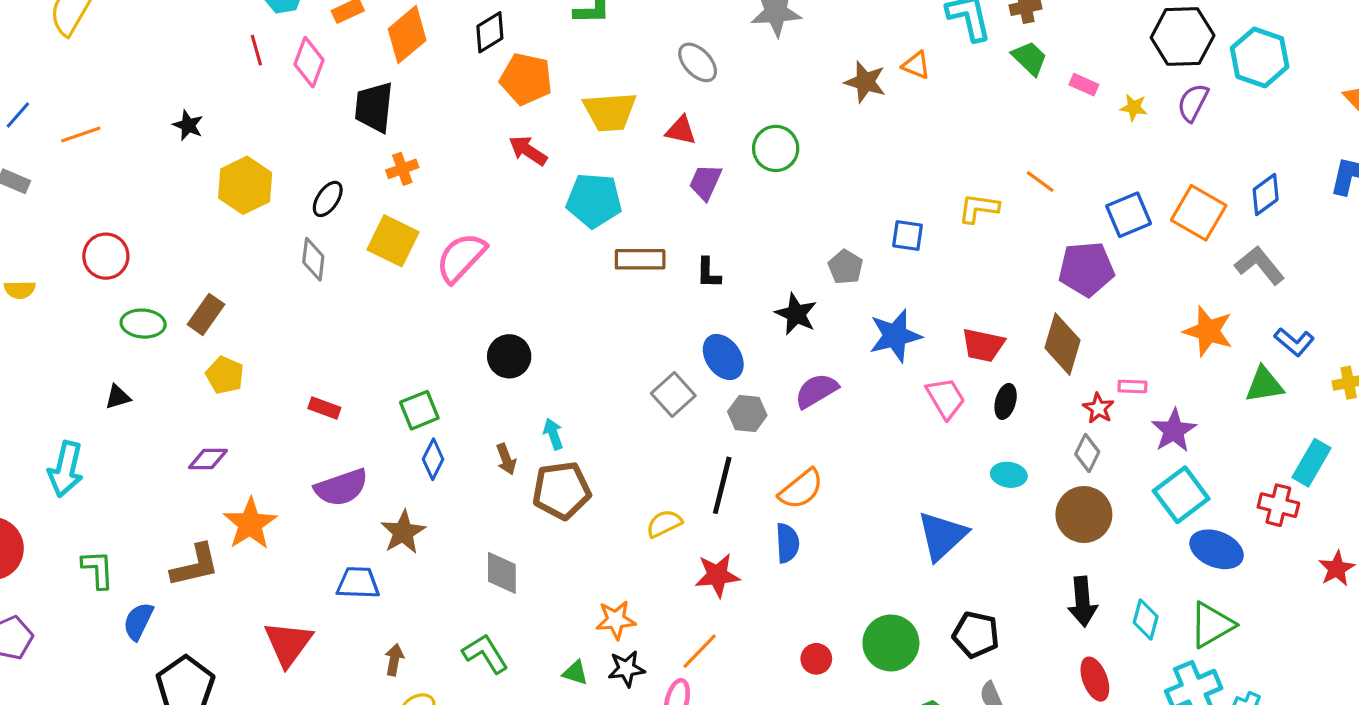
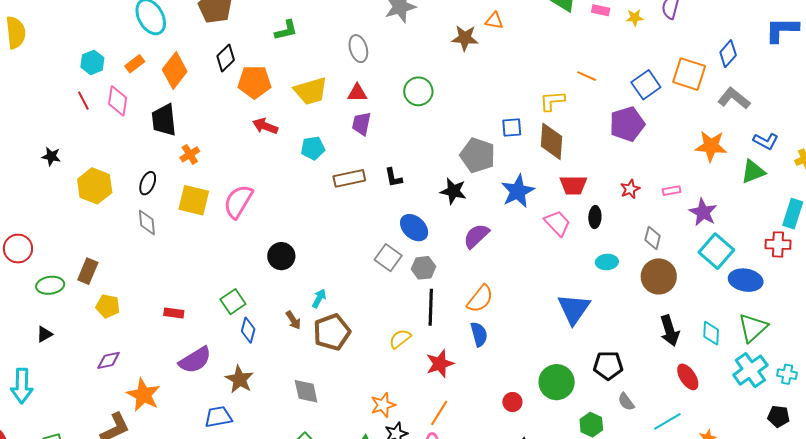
gray ellipse: (698, 62) -> (358, 49), turned 40
purple trapezoid: (705, 182) -> (362, 124), moved
cyan pentagon: (594, 200) -> (313, 148), size x0.7
gray pentagon: (845, 267) -> (478, 155), size x1.6
brown diamond: (1062, 344) -> (552, 141), moved
red star: (1098, 408) -> (630, 189), moved, turned 30
gray hexagon: (747, 414) -> (423, 268), moved
cyan arrow: (553, 434) -> (319, 298), turned 60

